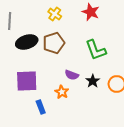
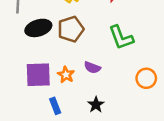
black star: (93, 81) -> (96, 105), moved
orange star: (62, 92) -> (66, 75), moved

